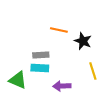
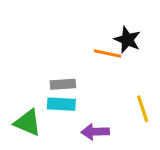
orange line: (59, 30) -> (107, 54), moved
black star: (83, 41) -> (127, 40), moved

